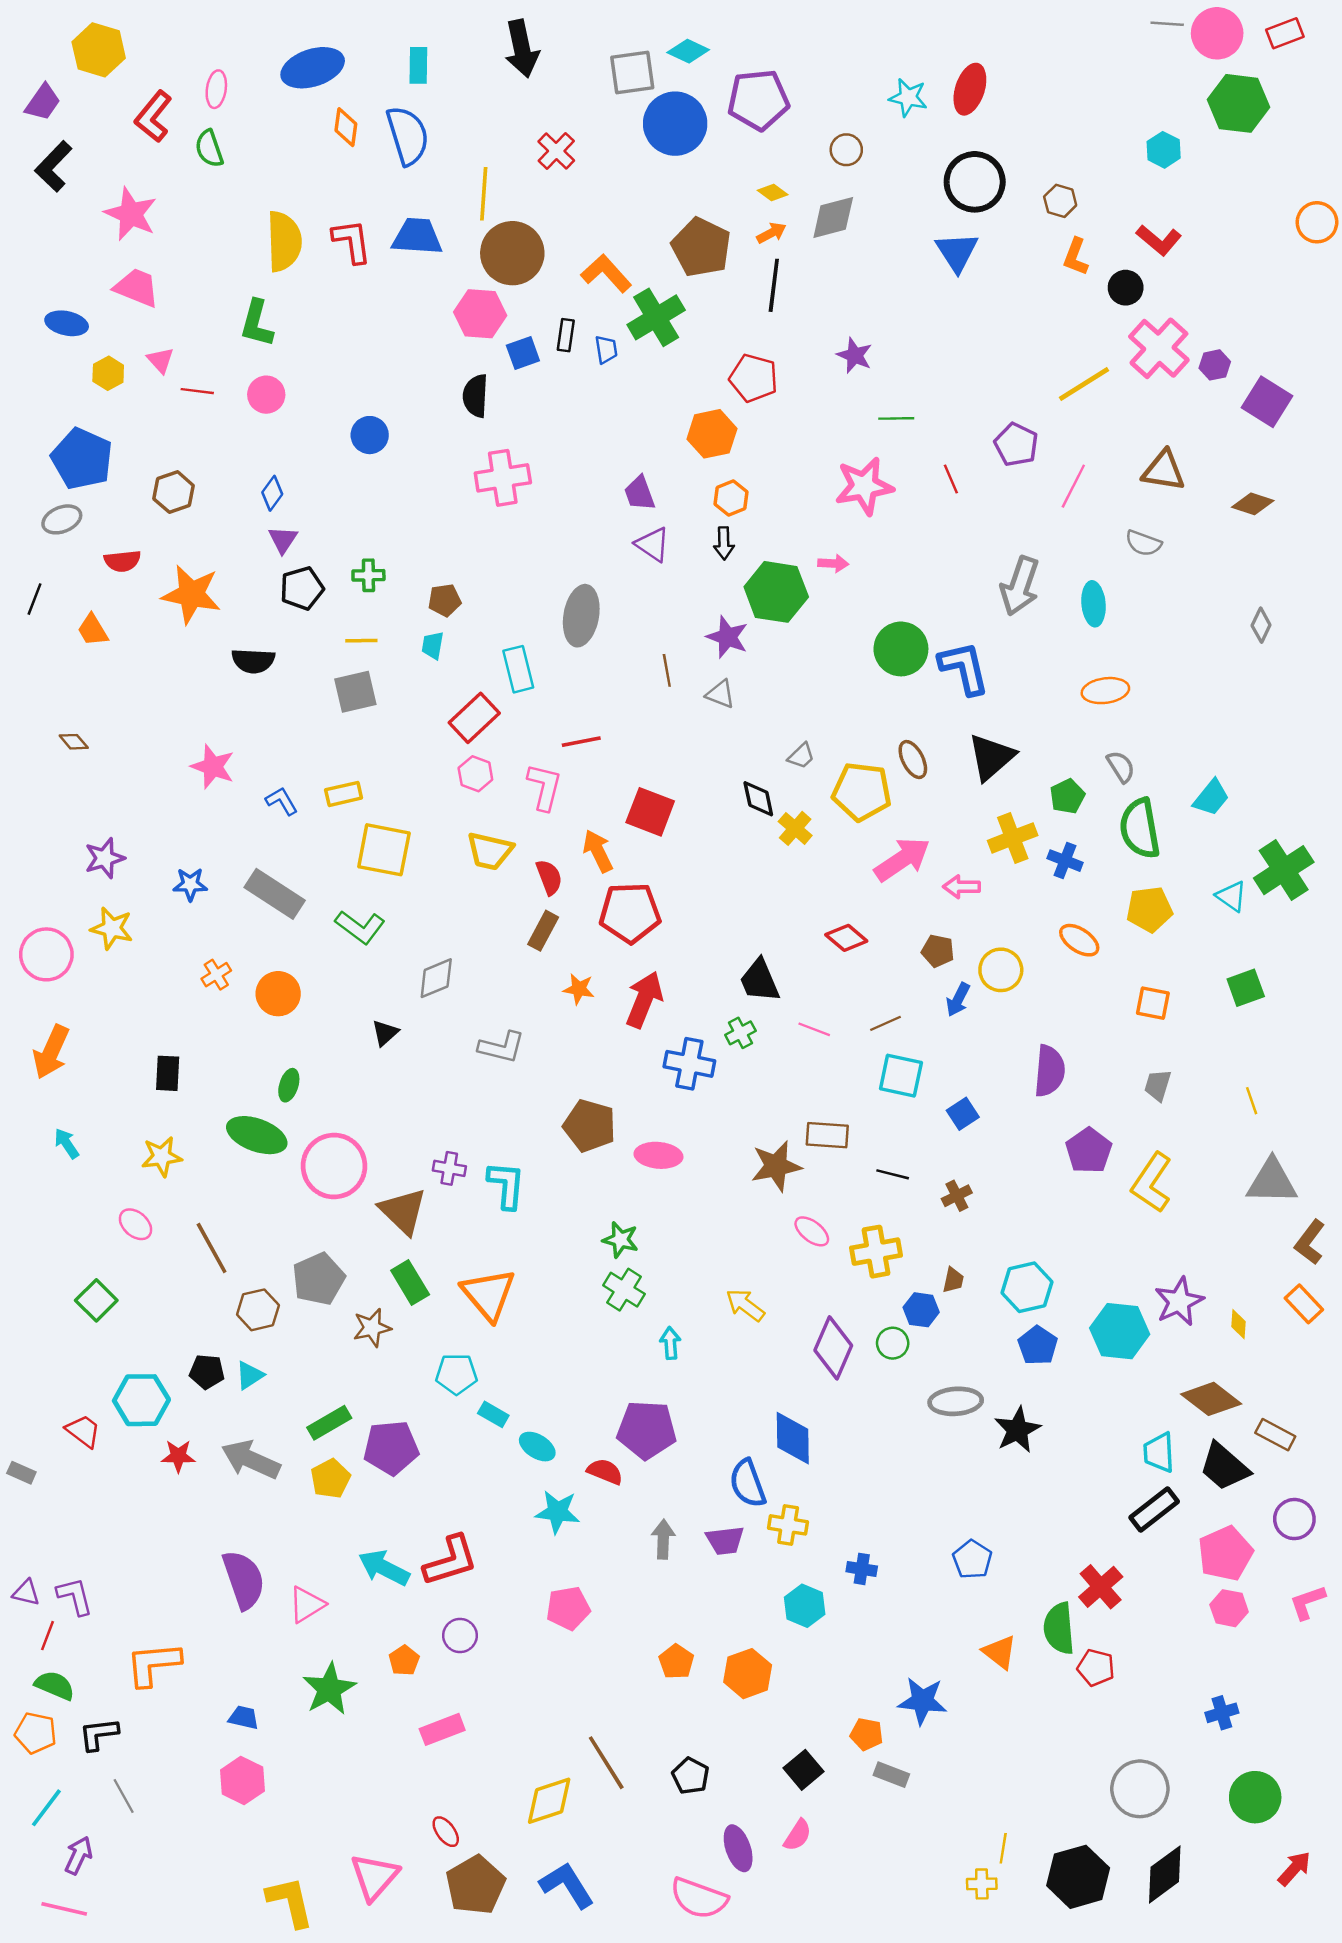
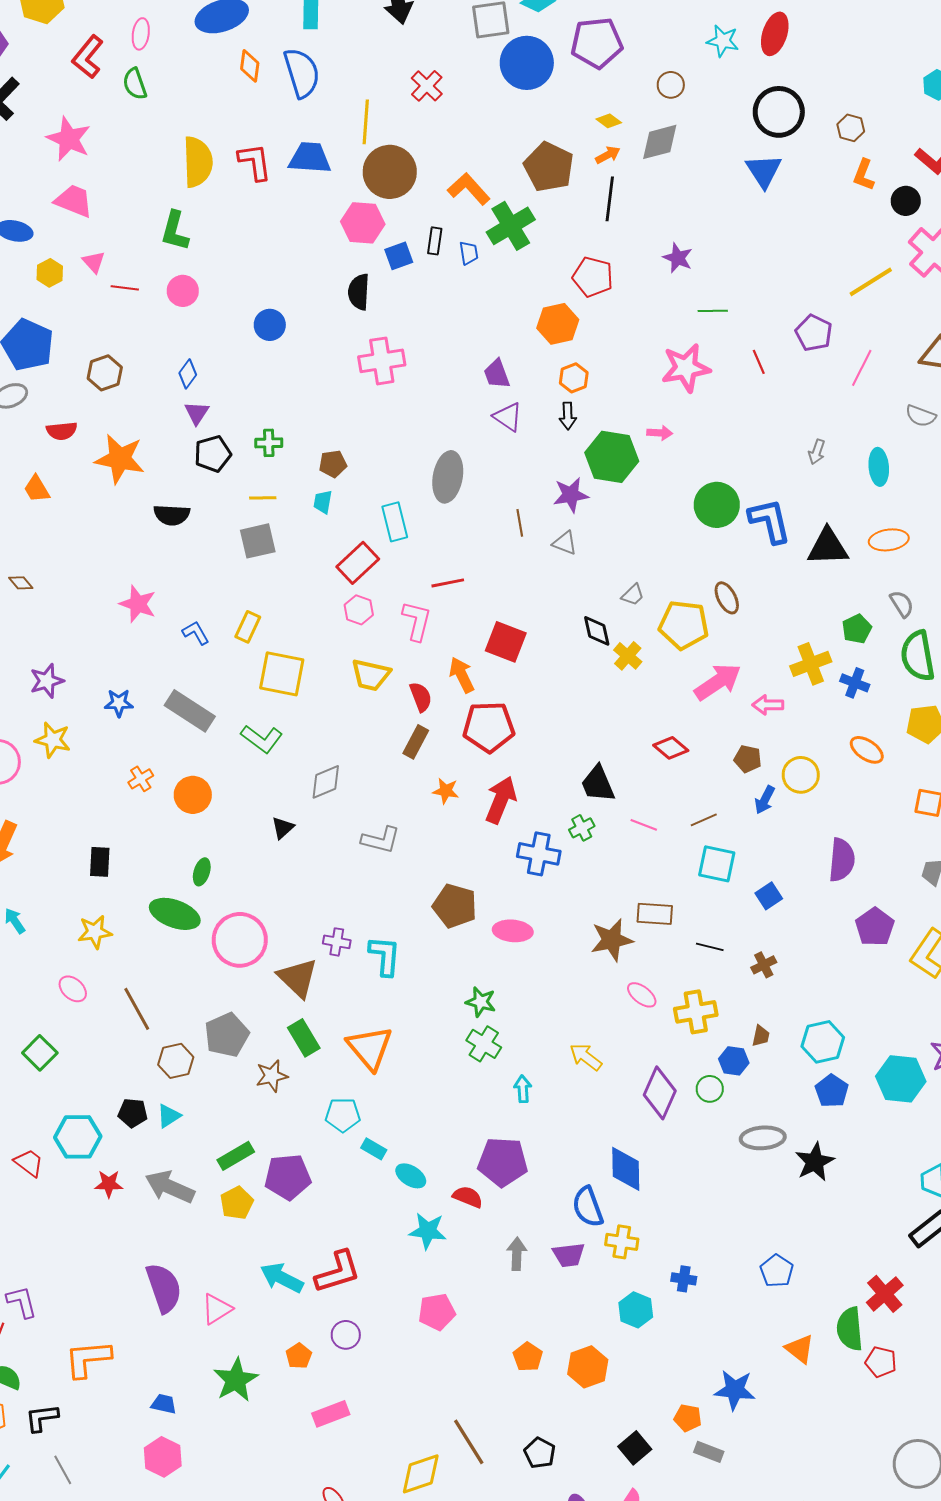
gray arrow: (1020, 586) -> (817, 452), size x0.5
purple star: (727, 637) -> (571, 495), turned -30
black triangle: (991, 757) -> (828, 547), moved, turned 39
yellow rectangle: (344, 794) -> (248, 627), turned -52

